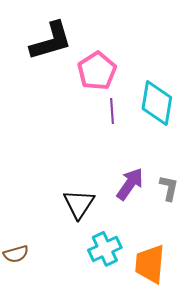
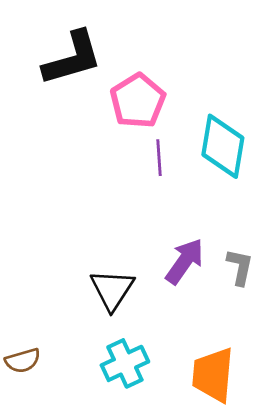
cyan cross: (105, 249) -> (125, 363), moved

